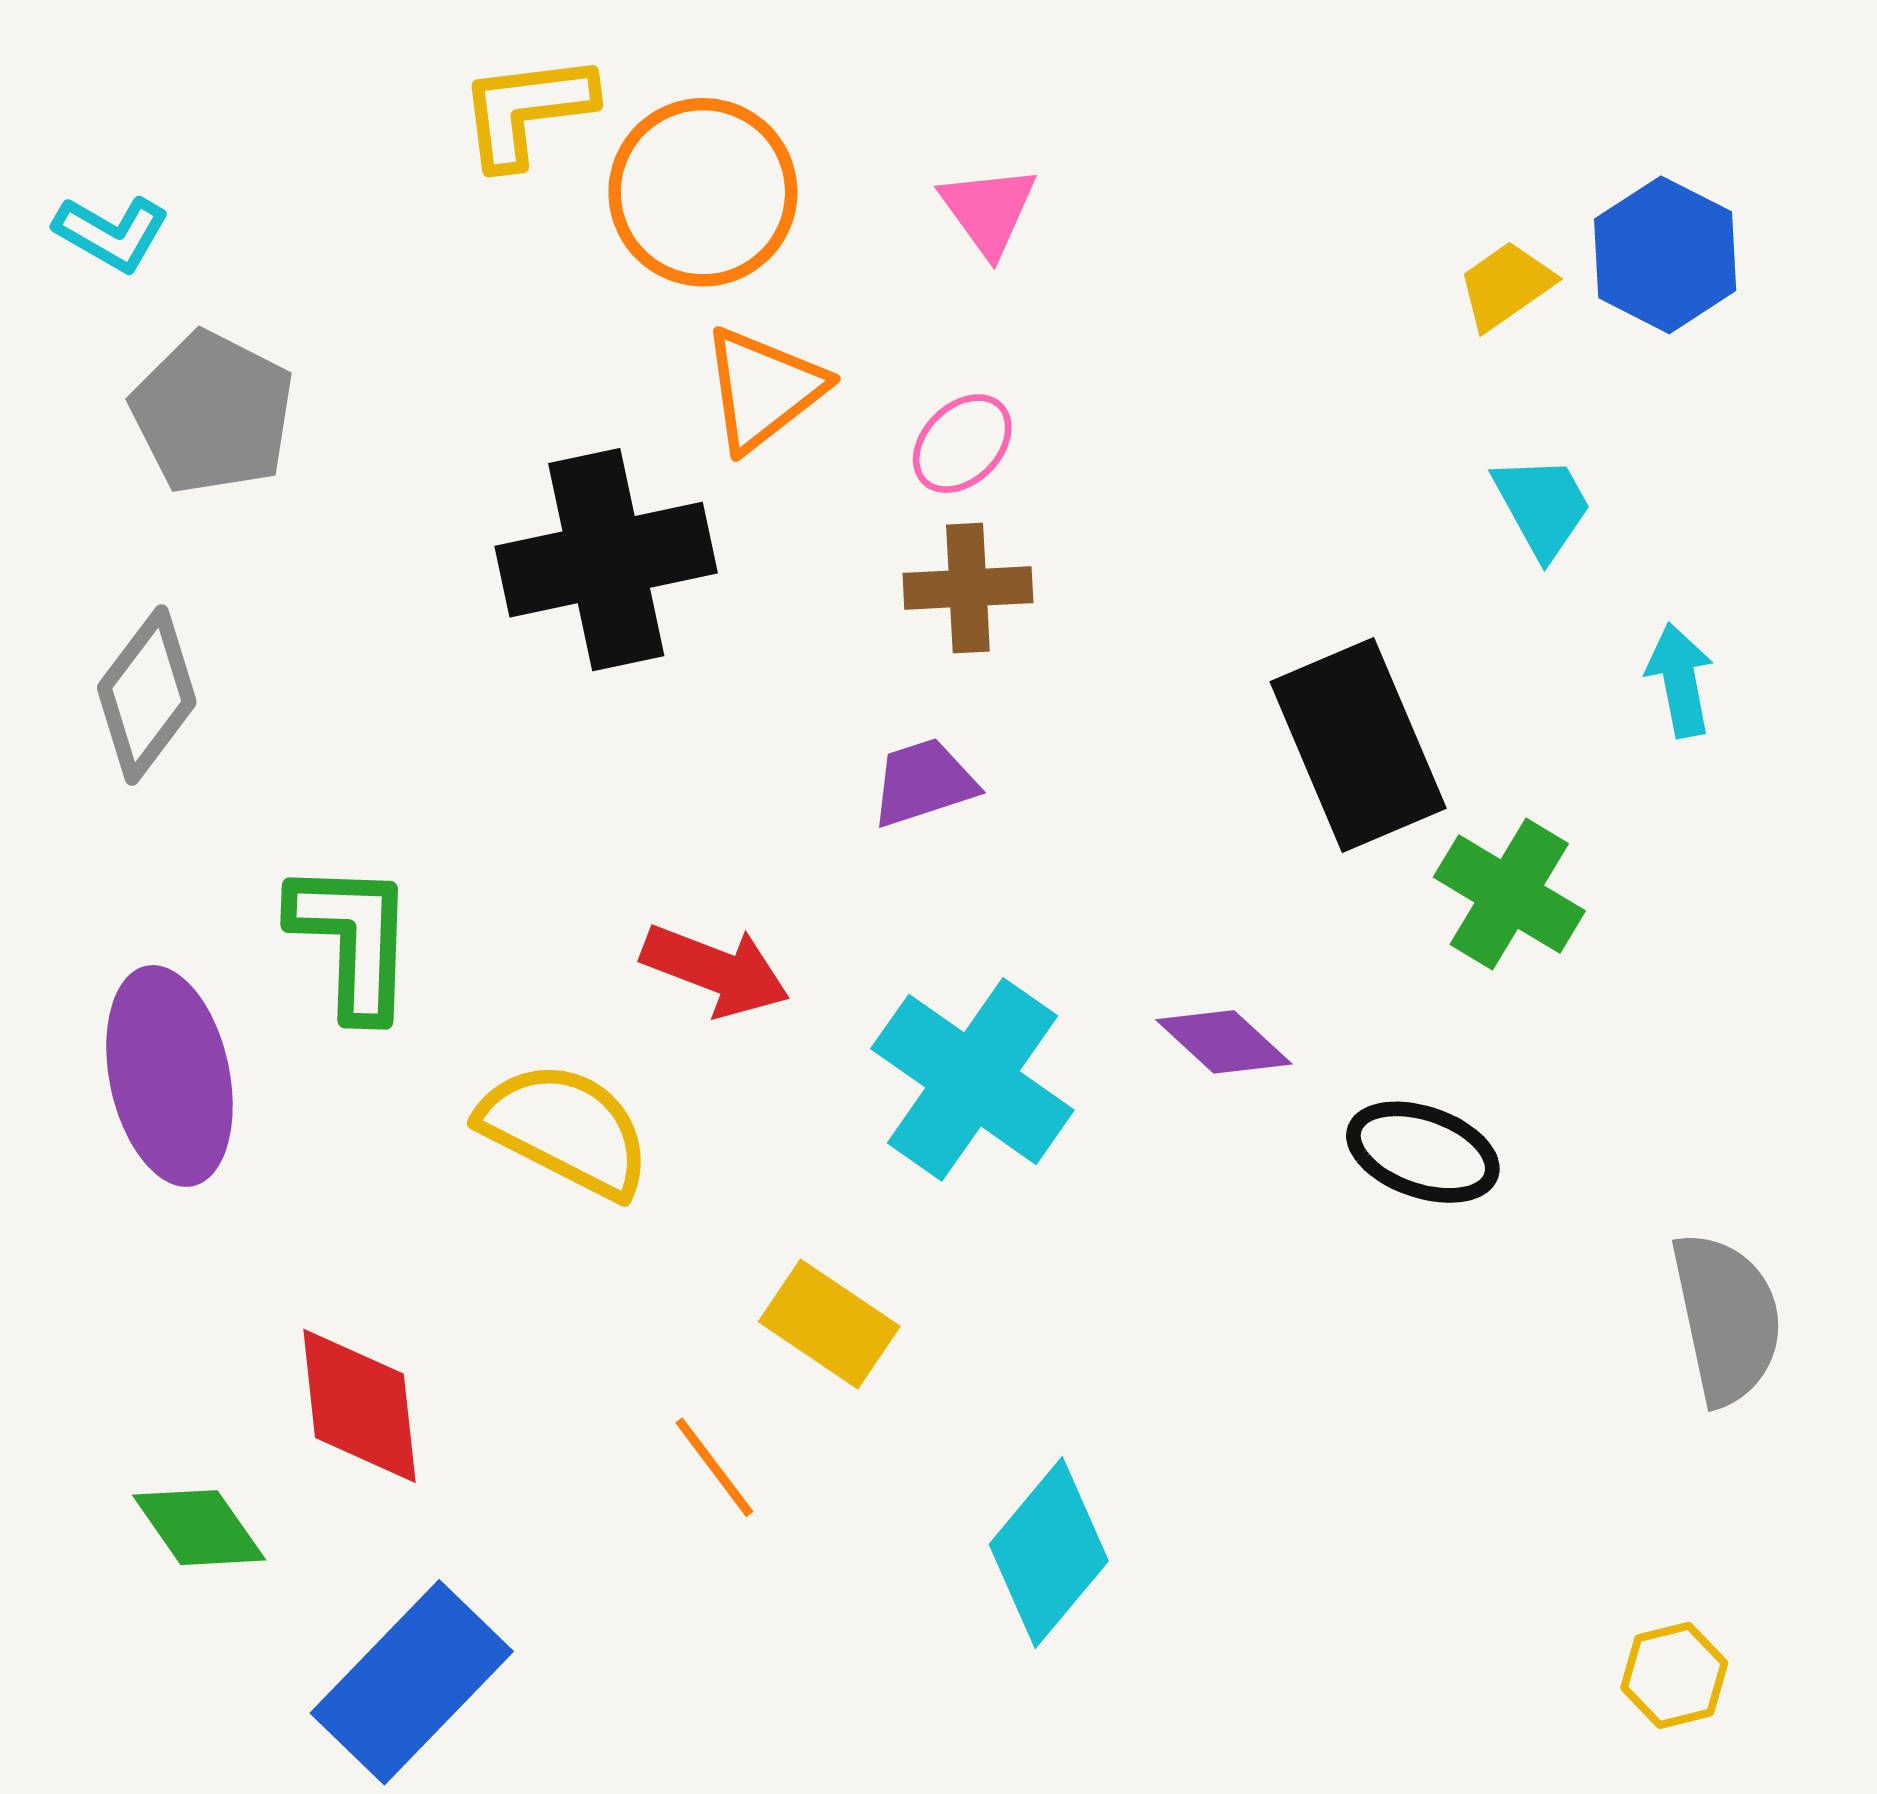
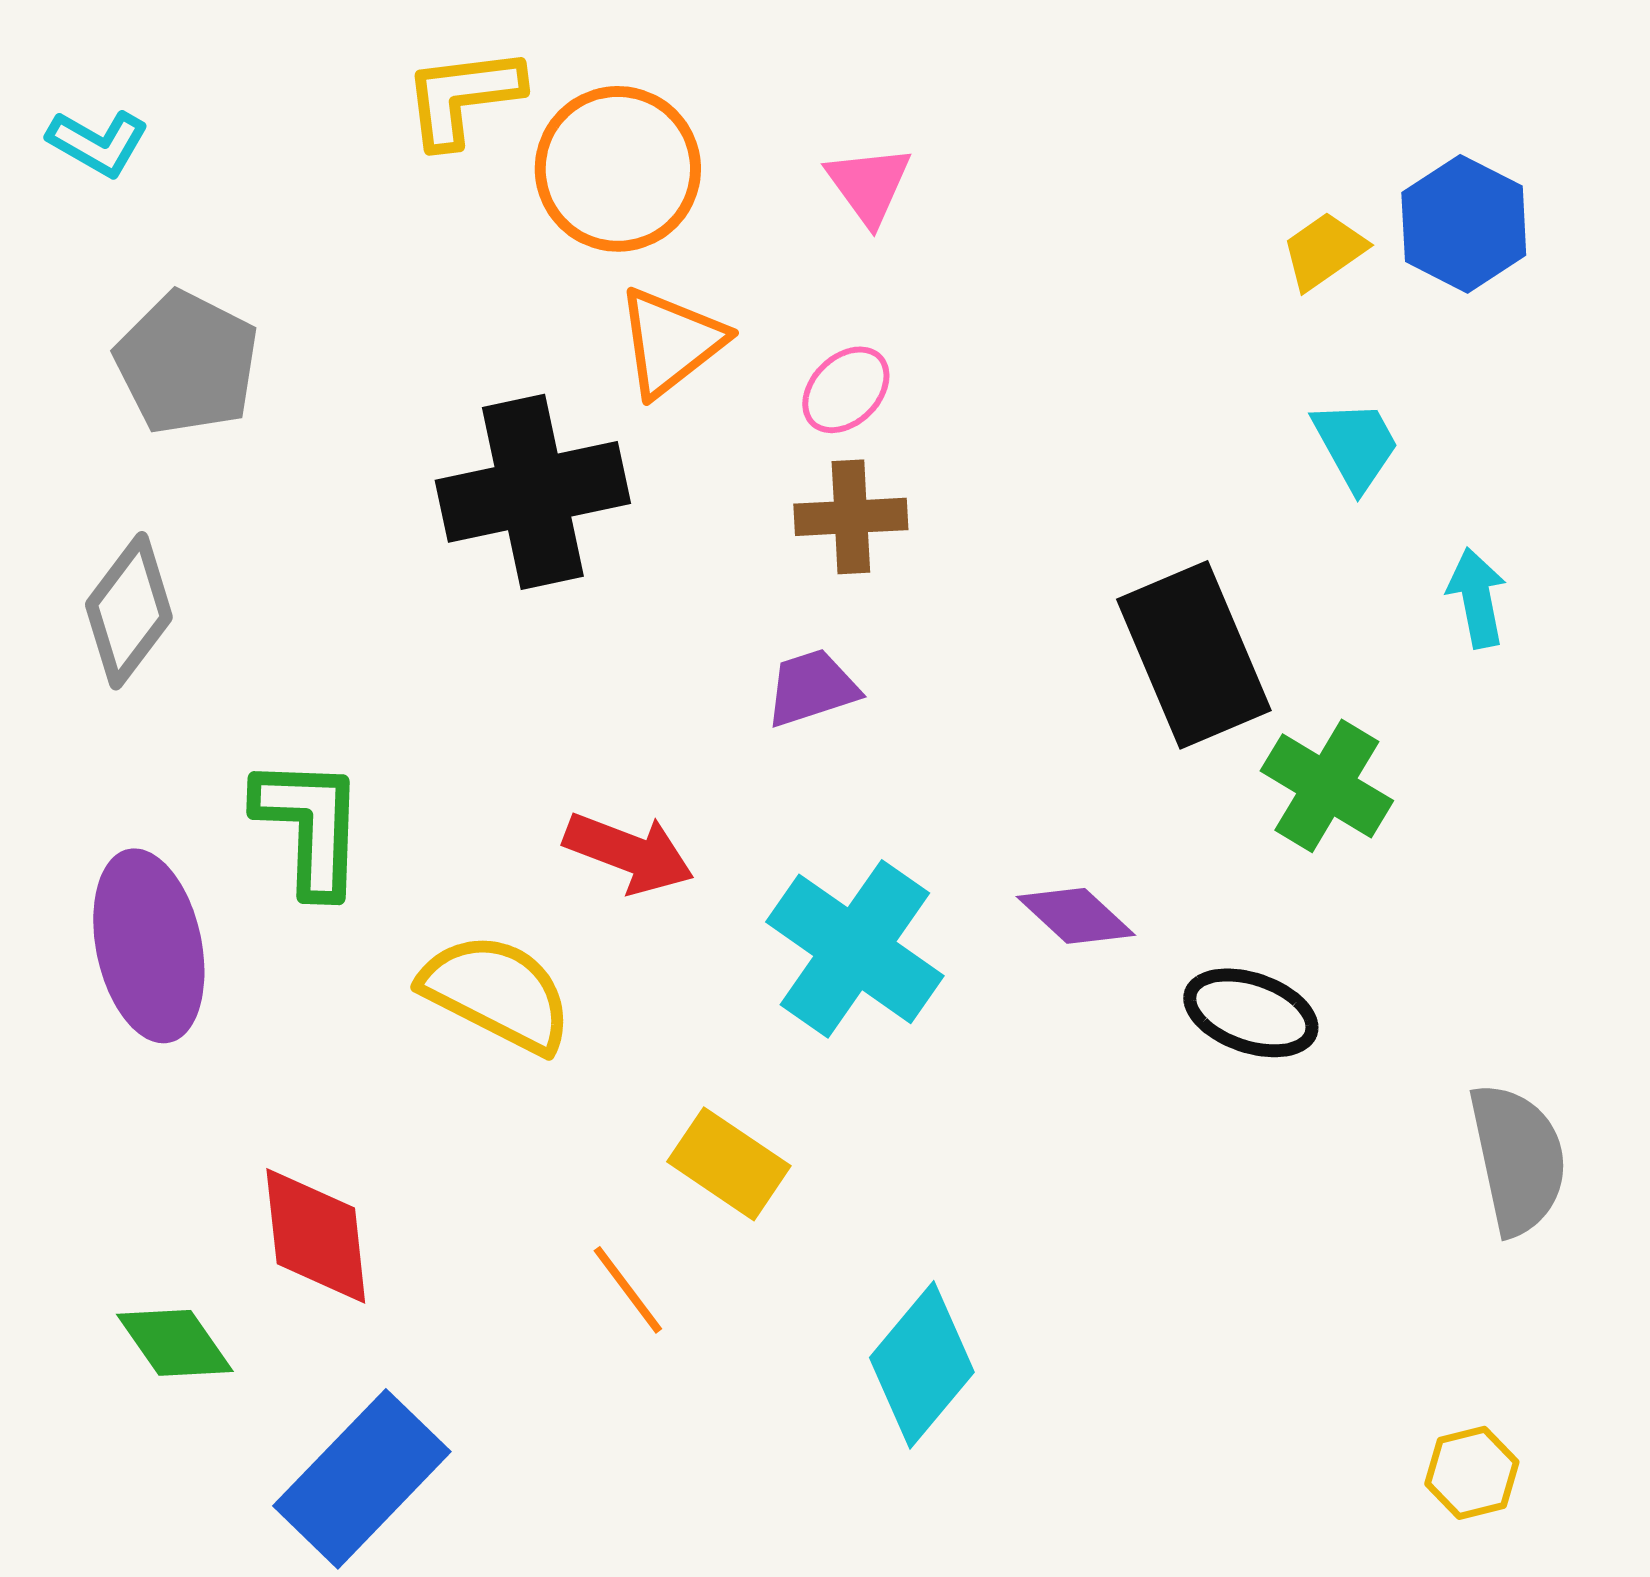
cyan L-shape: (111, 233) -> (98, 143), moved

